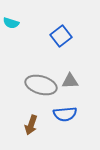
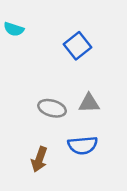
gray ellipse: (41, 85) -> (52, 108), size x0.7

